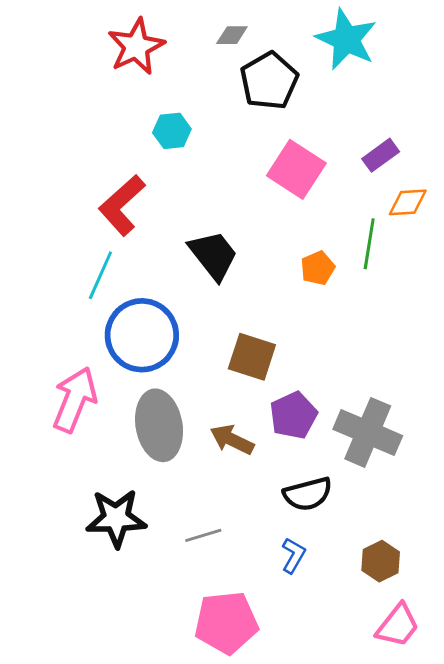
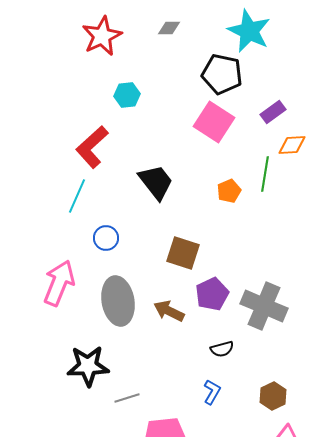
black pentagon: (269, 81) -> (222, 74), moved, turned -30
blue circle: (142, 335) -> (106, 238), size x0.5
black semicircle: (308, 494) -> (222, 349), size x0.7
gray line: (203, 535) -> (127, 398), moved

